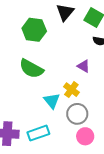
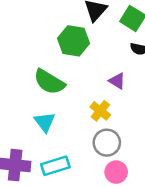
green hexagon: (34, 30) -> (73, 41), moved
cyan triangle: (52, 101) -> (45, 122), moved

